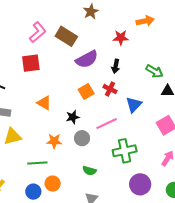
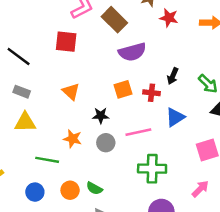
red star: (121, 38) -> (169, 18), moved
black arrow: (116, 66) -> (173, 76), moved
red cross: (110, 89) -> (151, 93), turned -32
green semicircle: (89, 171) -> (94, 188), moved
orange circle: (53, 184) -> (70, 190), moved

